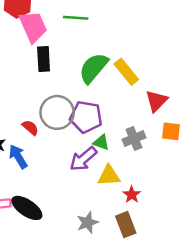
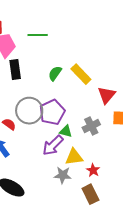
green semicircle: (93, 68) -> (55, 73), size x0.6
purple pentagon: (86, 117) -> (52, 112), turned -30
gray star: (88, 222) -> (63, 175), moved, turned 30

